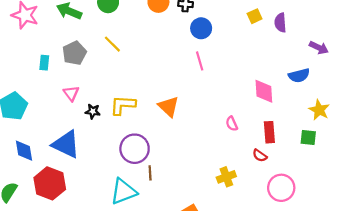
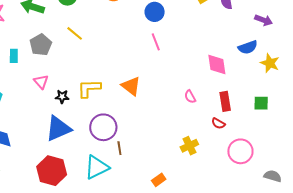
yellow star: (319, 110) -> (270, 63), moved
blue triangle: (66, 144) -> (58, 129), moved, turned -44
red hexagon: (50, 183) -> (52, 171), moved

